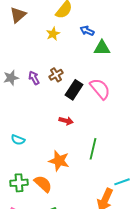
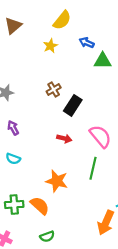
purple arrow: (34, 78) -> (13, 128), moved
pink semicircle: (100, 89) -> (100, 136), moved

